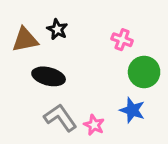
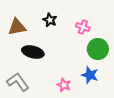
black star: (57, 29) -> (50, 20), moved
gray L-shape: (60, 118) -> (18, 82), moved

